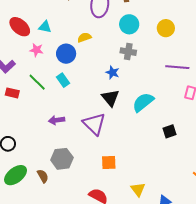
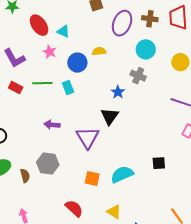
green line: (37, 82) -> (42, 83), turned -60
cyan semicircle: (143, 102) -> (122, 174), moved
yellow triangle: (138, 189) -> (114, 212), turned -35

